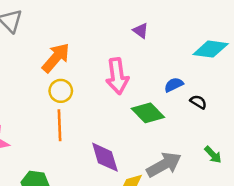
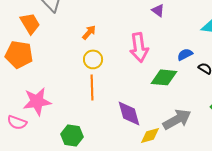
orange arrow: (56, 58) -> (89, 32), size x0.6
green diamond: (148, 113) -> (164, 77), turned -40

